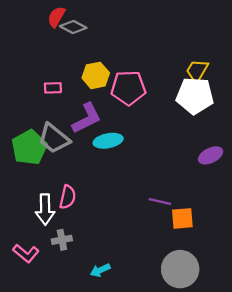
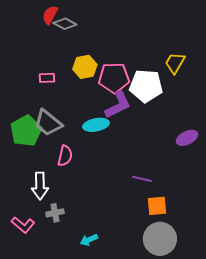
white pentagon: (195, 96) -> (146, 86), moved
purple L-shape: (87, 118) -> (118, 105), moved
pink semicircle: (68, 197) -> (65, 156), moved
orange square: (182, 218) -> (157, 206), moved

